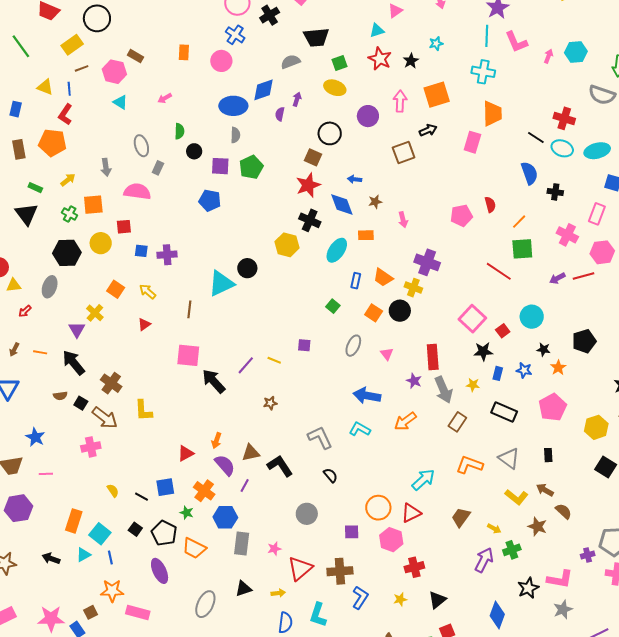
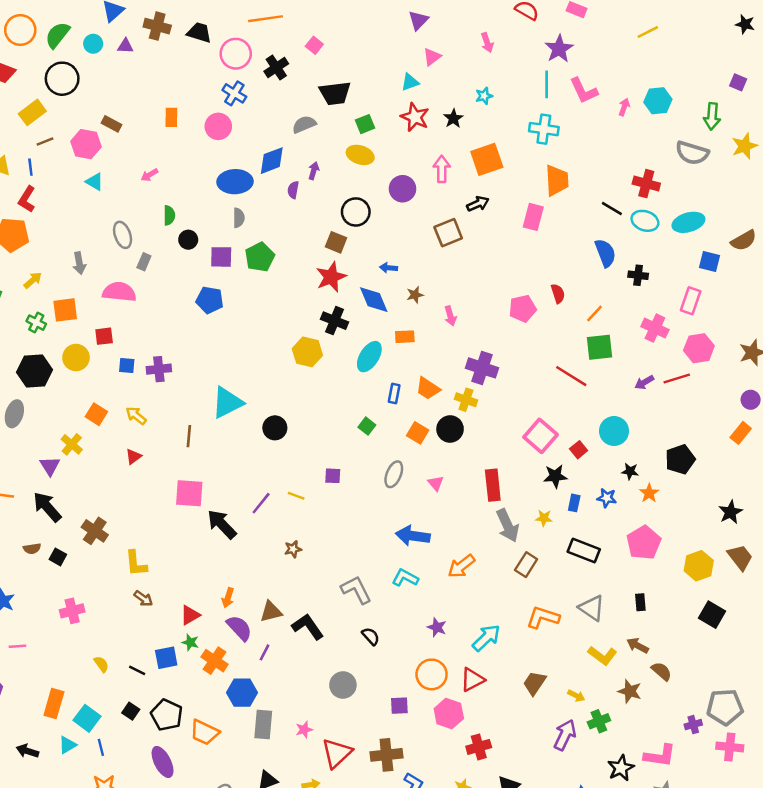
black circle: (247, 268) -> (275, 428), moved
purple star: (414, 381) -> (437, 627), moved
brown arrow: (105, 418) -> (143, 598), moved, size x0.6
green star: (187, 513) -> (190, 642), moved

